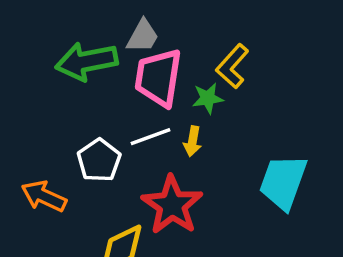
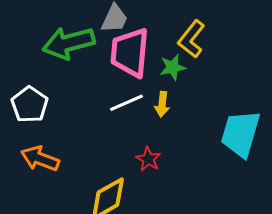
white pentagon: (99, 160) -> (30, 105), moved
red star: (172, 205) -> (148, 159), size x0.5

